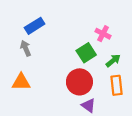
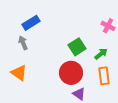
pink cross: (103, 34) -> (108, 26), moved
orange triangle: (21, 82) -> (19, 73), turned 36

